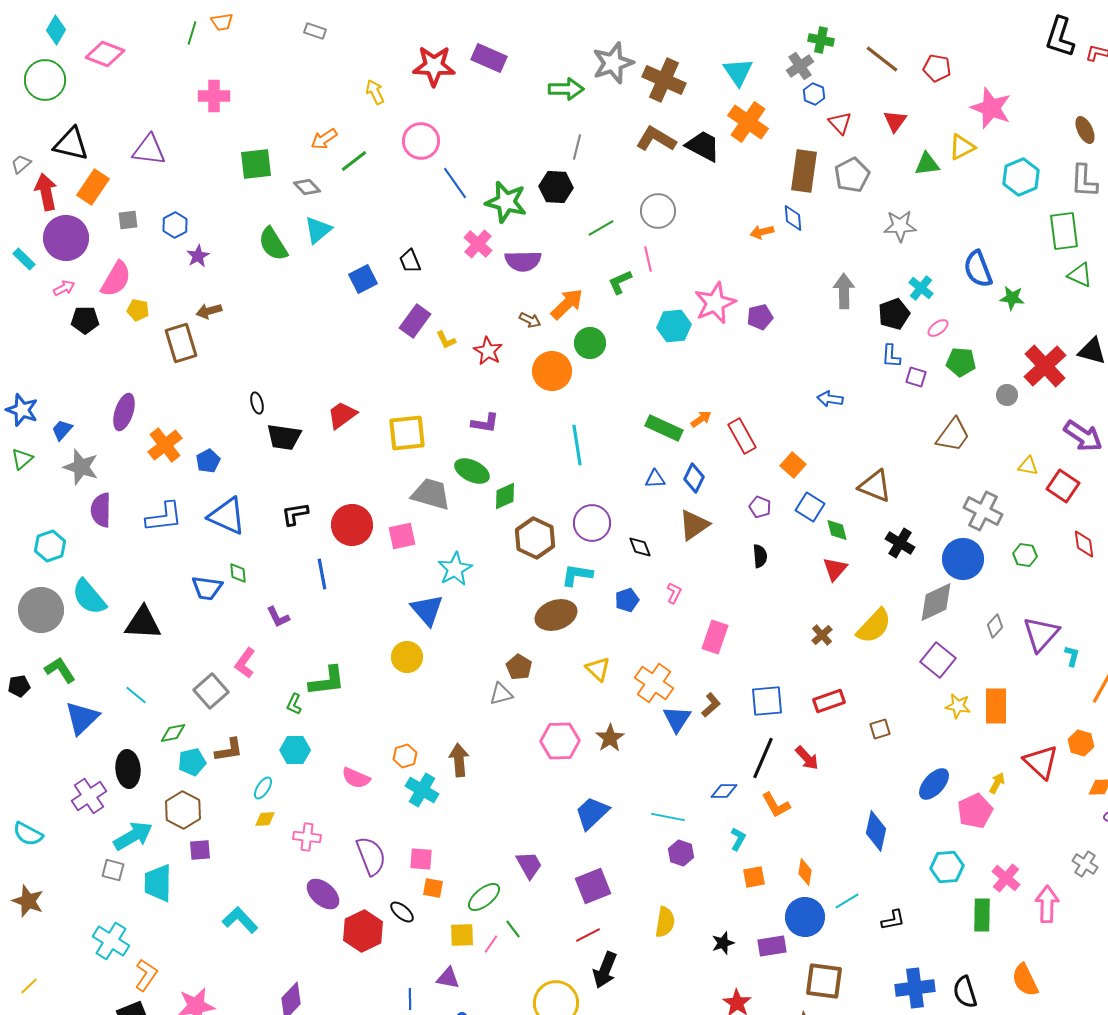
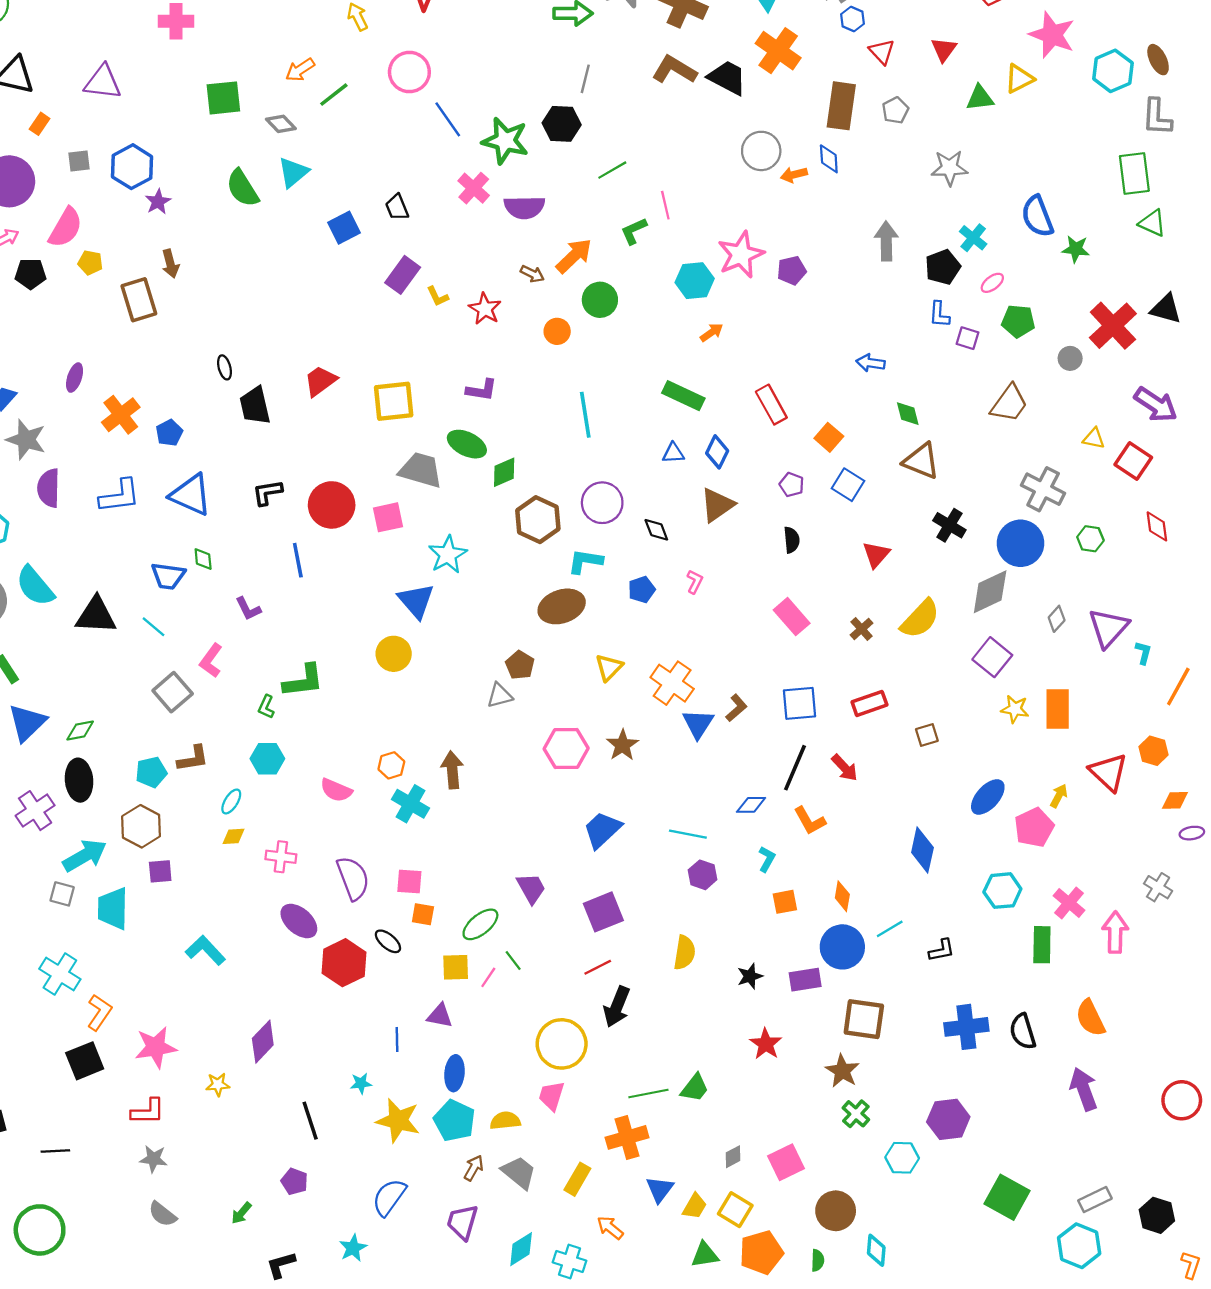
gray pentagon: (852, 175) -> (895, 110), size x0.7
cyan hexagon: (1021, 177) -> (1113, 71), moved
orange rectangle: (93, 187) -> (40, 124), size x0.6
gray circle: (658, 211) -> (761, 151), moved
blue hexagon: (175, 225) -> (132, 167), size x1.5
brown arrow: (209, 311) -> (170, 264), turned -90
orange circle: (552, 371) -> (557, 331), size x0.6
purple ellipse: (124, 412) -> (75, 378), size x0.7
orange arrow: (701, 419) -> (712, 332), moved
black trapezoid: (284, 437) -> (255, 406), turned 69
green diamond: (837, 530) -> (908, 414), moved
pink rectangle: (715, 637) -> (792, 617), moved, turned -60
yellow triangle: (598, 669) -> (609, 667), turned 32
cyan line: (136, 695) -> (153, 627), moved
green diamond: (173, 733) -> (80, 730), moved

